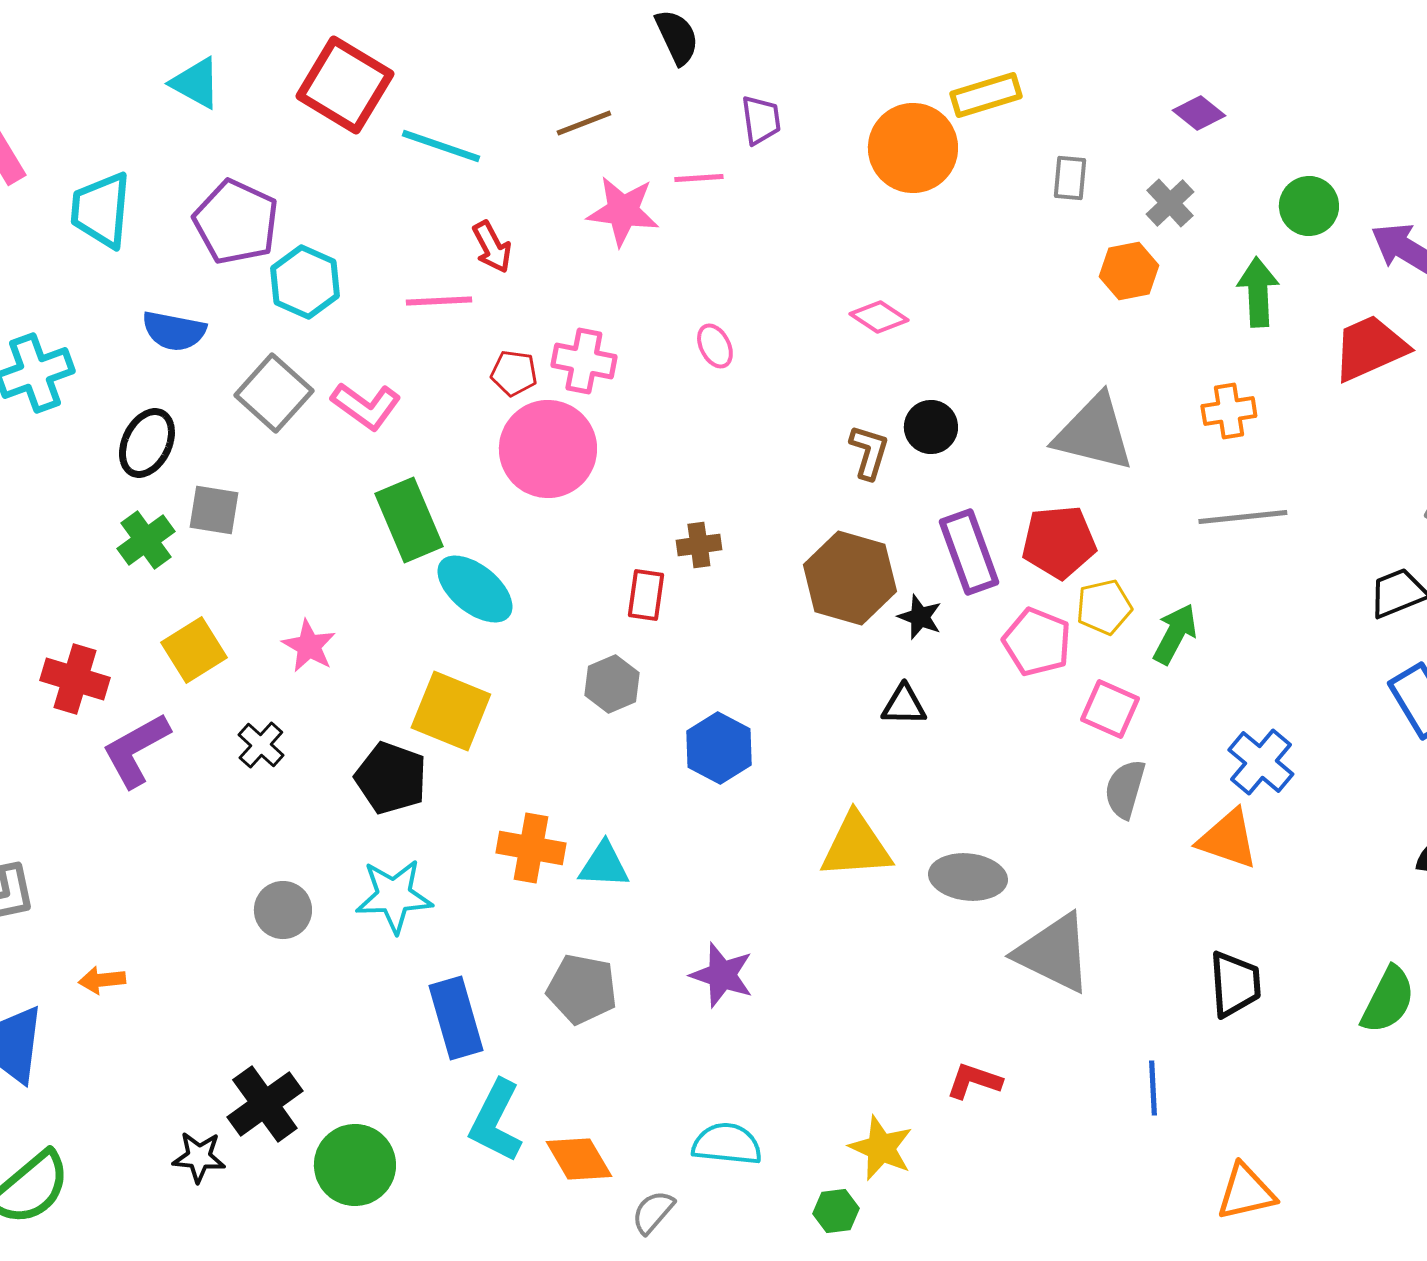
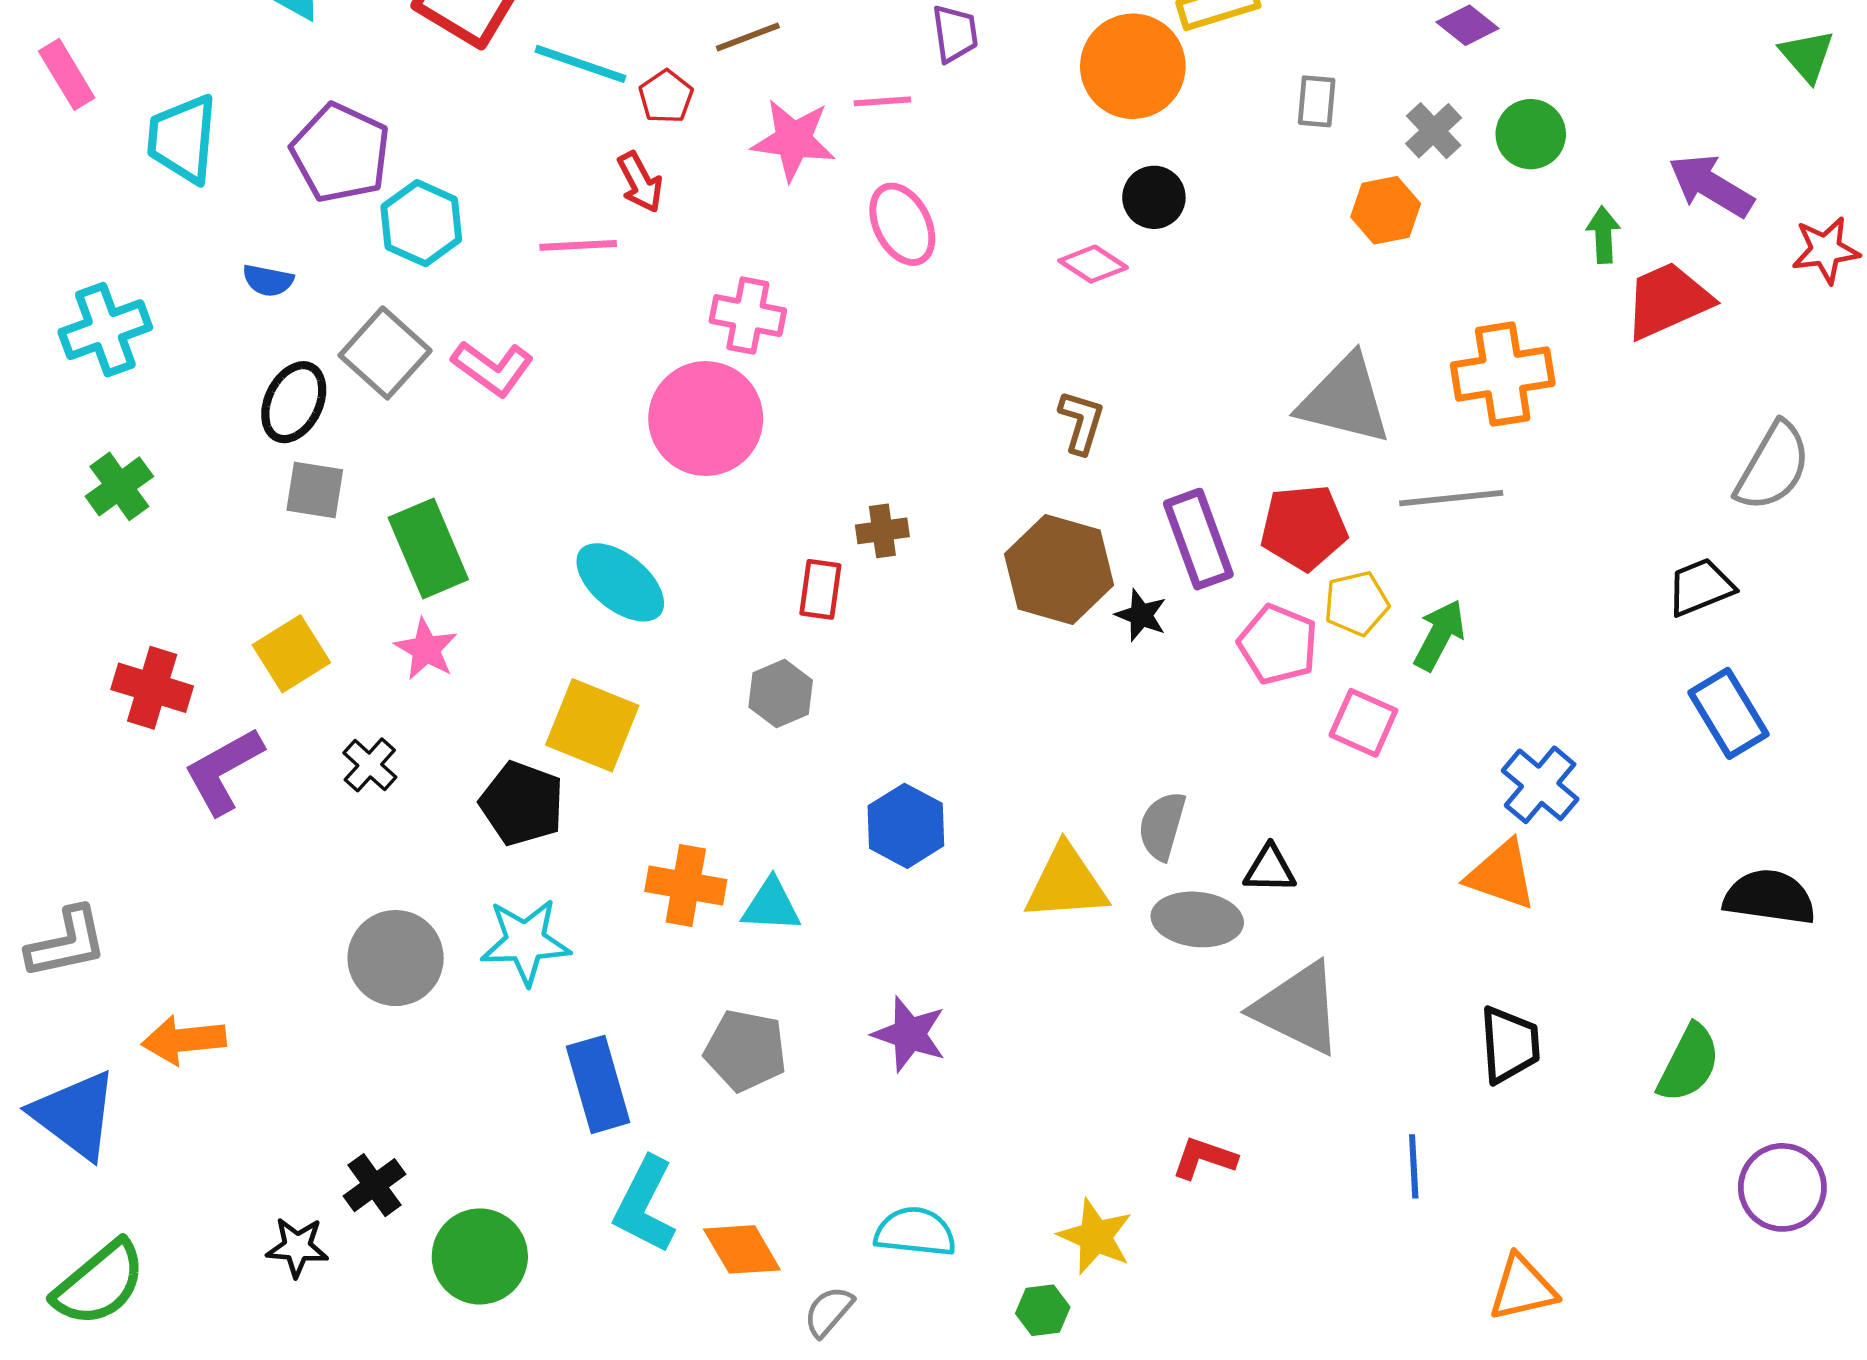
green circle: (1309, 206) -> (1531, 134), moved
green arrow: (1258, 292) -> (1603, 235), moved, size x0.7
blue semicircle: (174, 331) -> (268, 280), size x0.7
pink ellipse: (715, 346) -> (902, 224), moved, size x1.6
red pentagon: (514, 373) -> (666, 97), moved, turned 30
orange cross: (1229, 411) -> (1503, 374), size x1.6
black circle: (931, 427) -> (1154, 197), moved
black ellipse: (147, 443) -> (294, 402), moved
gray line: (1243, 517) -> (1451, 498), moved
green rectangle: (409, 520) -> (428, 548), moved
green cross: (146, 540) -> (119, 486), moved
black triangle: (904, 705) -> (1270, 869), moved
blue hexagon: (719, 748) -> (906, 826), moved
gray semicircle: (1125, 789) -> (1162, 826), moved
gray circle: (283, 910) -> (396, 958), size x1.4
orange arrow: (102, 980) -> (184, 1040), size x1.5
black cross: (265, 1104) -> (374, 1185), size x0.7

